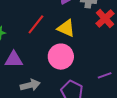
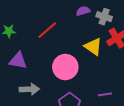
yellow triangle: (66, 28) -> (93, 47), moved

